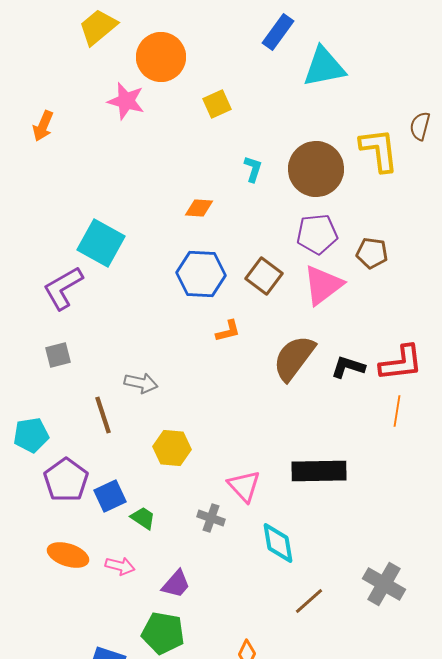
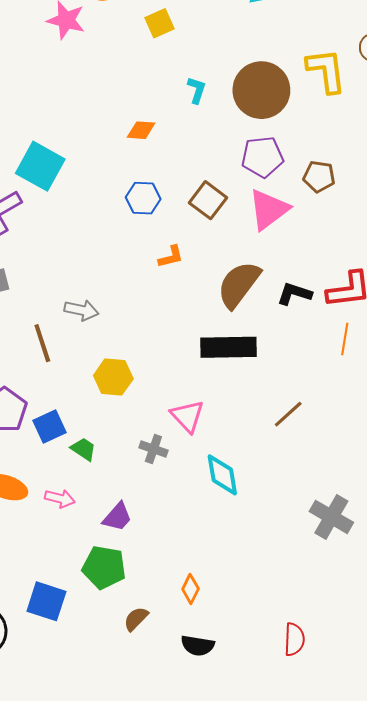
blue hexagon: (201, 274) -> (143, 198), size x0.7
black rectangle: (319, 471) -> (229, 347), moved
brown line: (309, 601) -> (288, 414), moved

